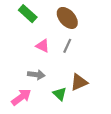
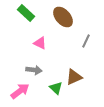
gray line: (67, 46) -> (86, 41), moved

